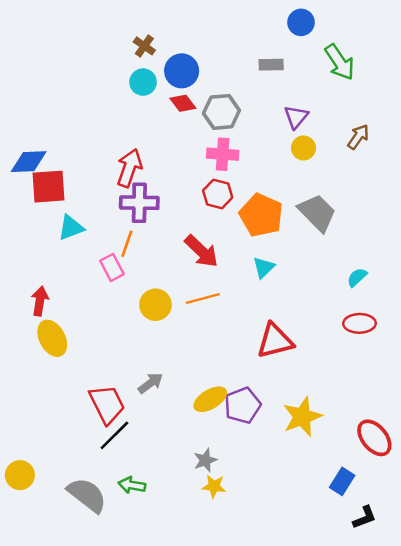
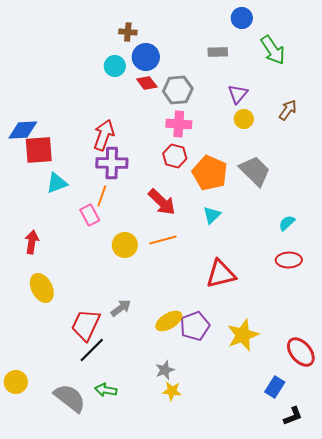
brown cross: (144, 46) -> (128, 32), moved, turned -30
yellow ellipse: (52, 338) -> (42, 288), moved
red trapezoid: (107, 404) -> (86, 325), turned -128

